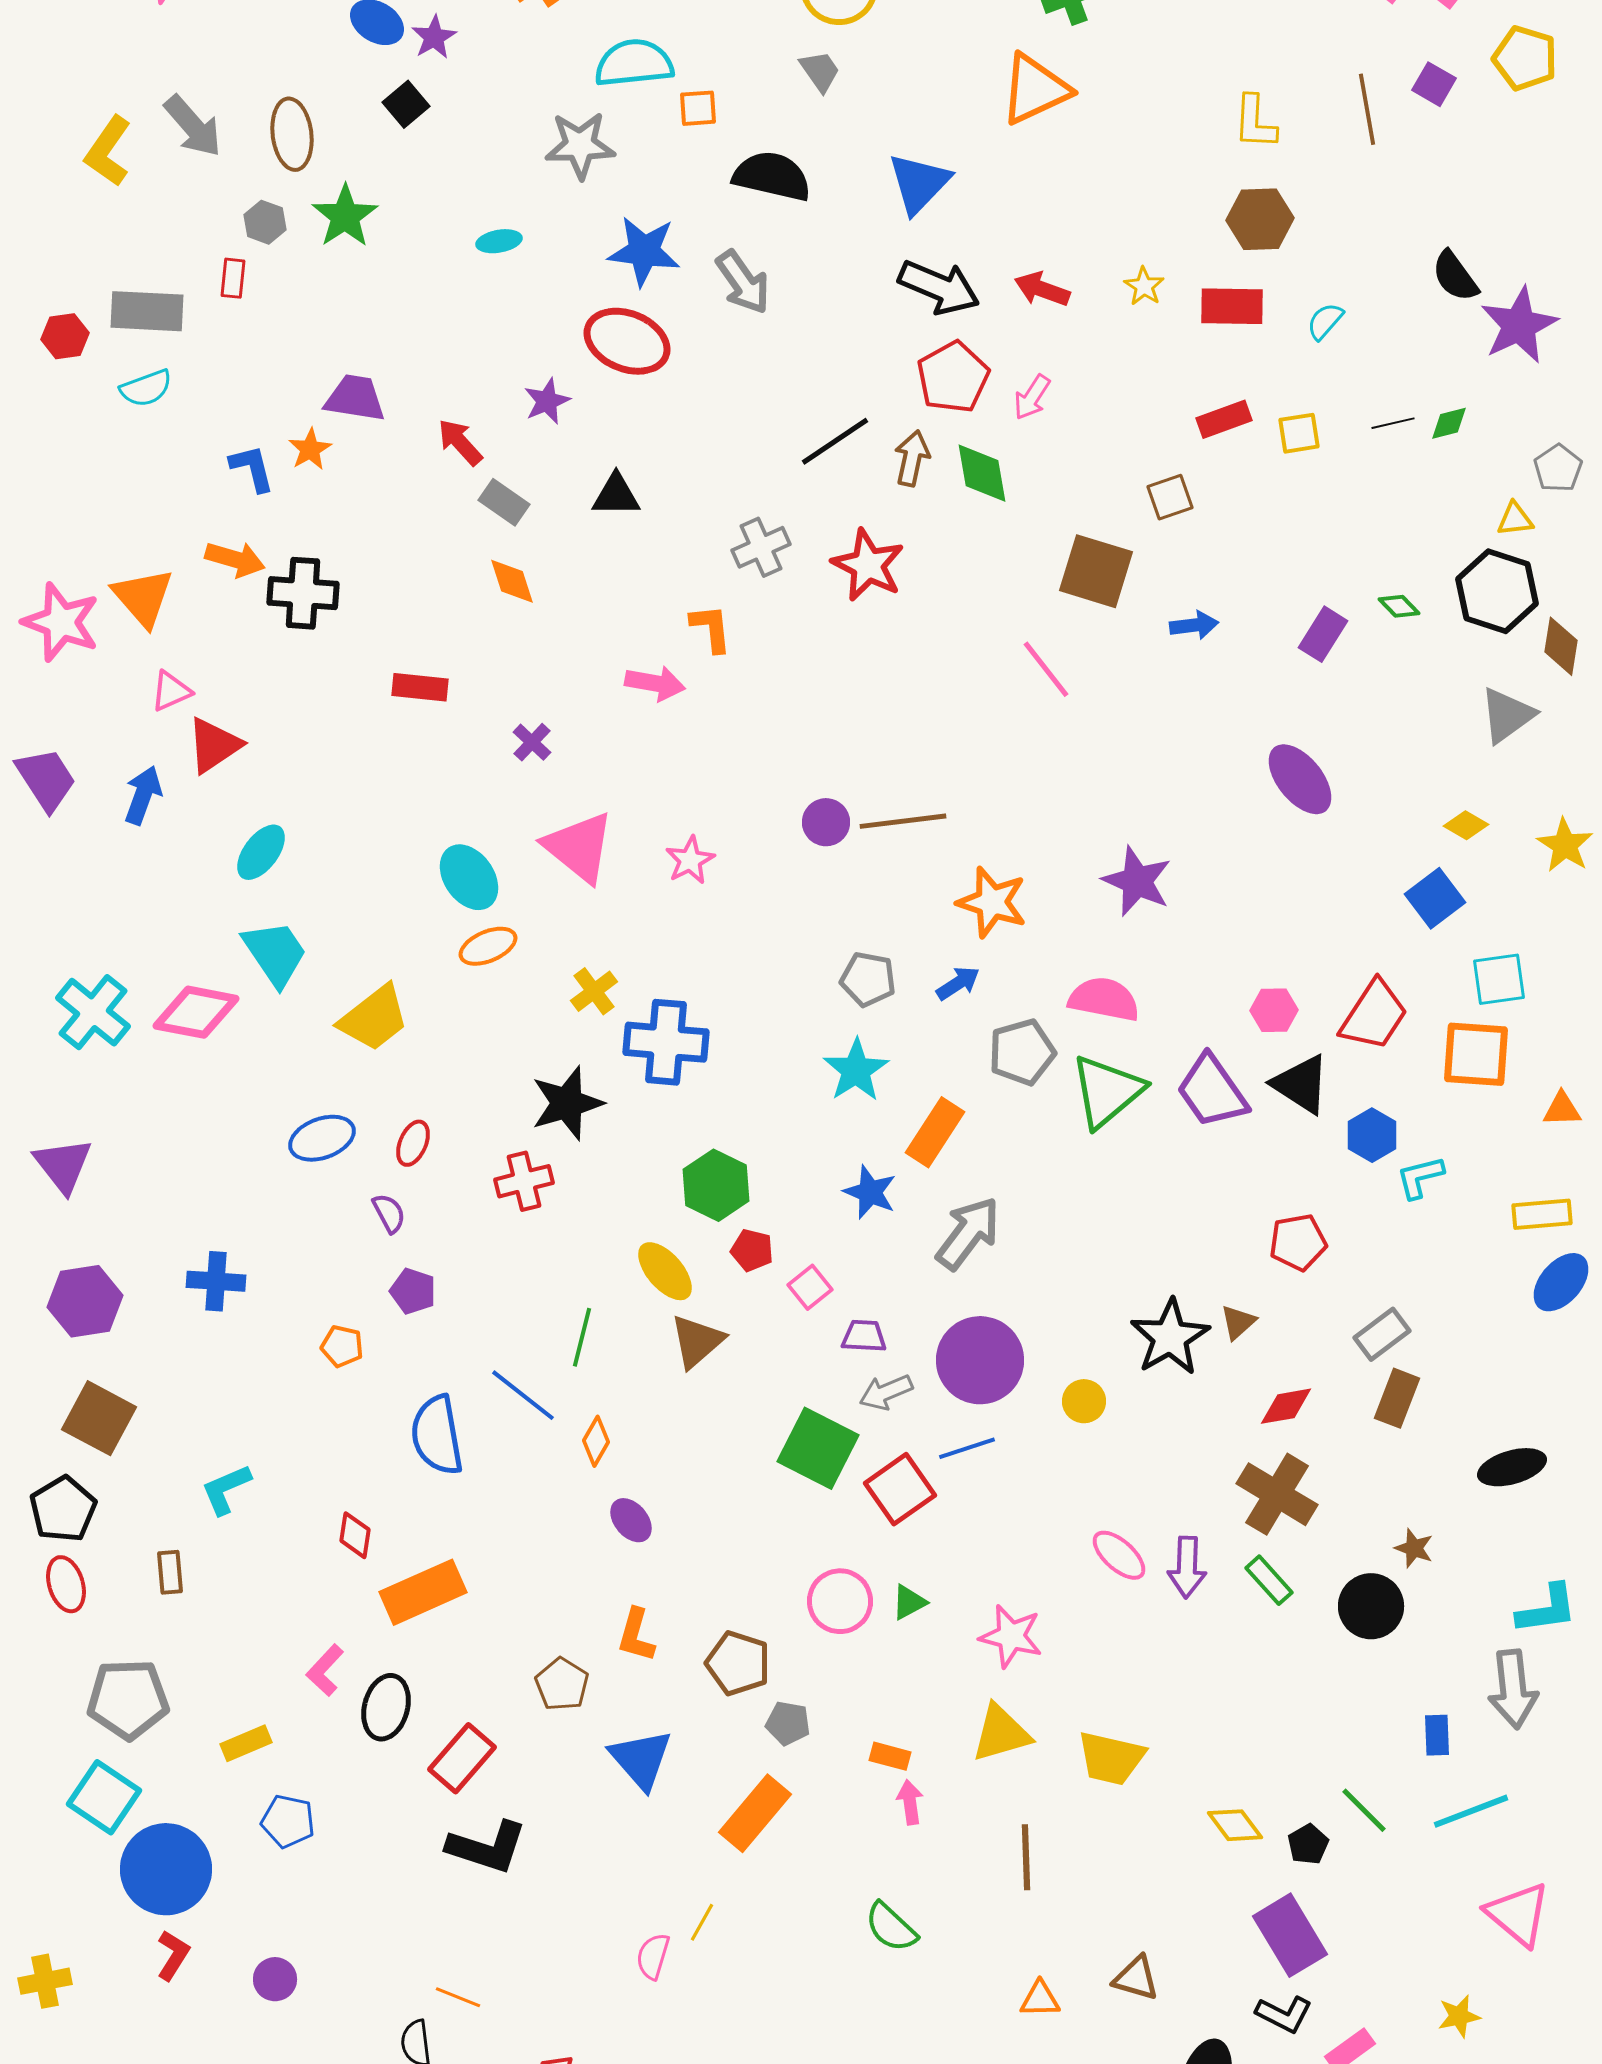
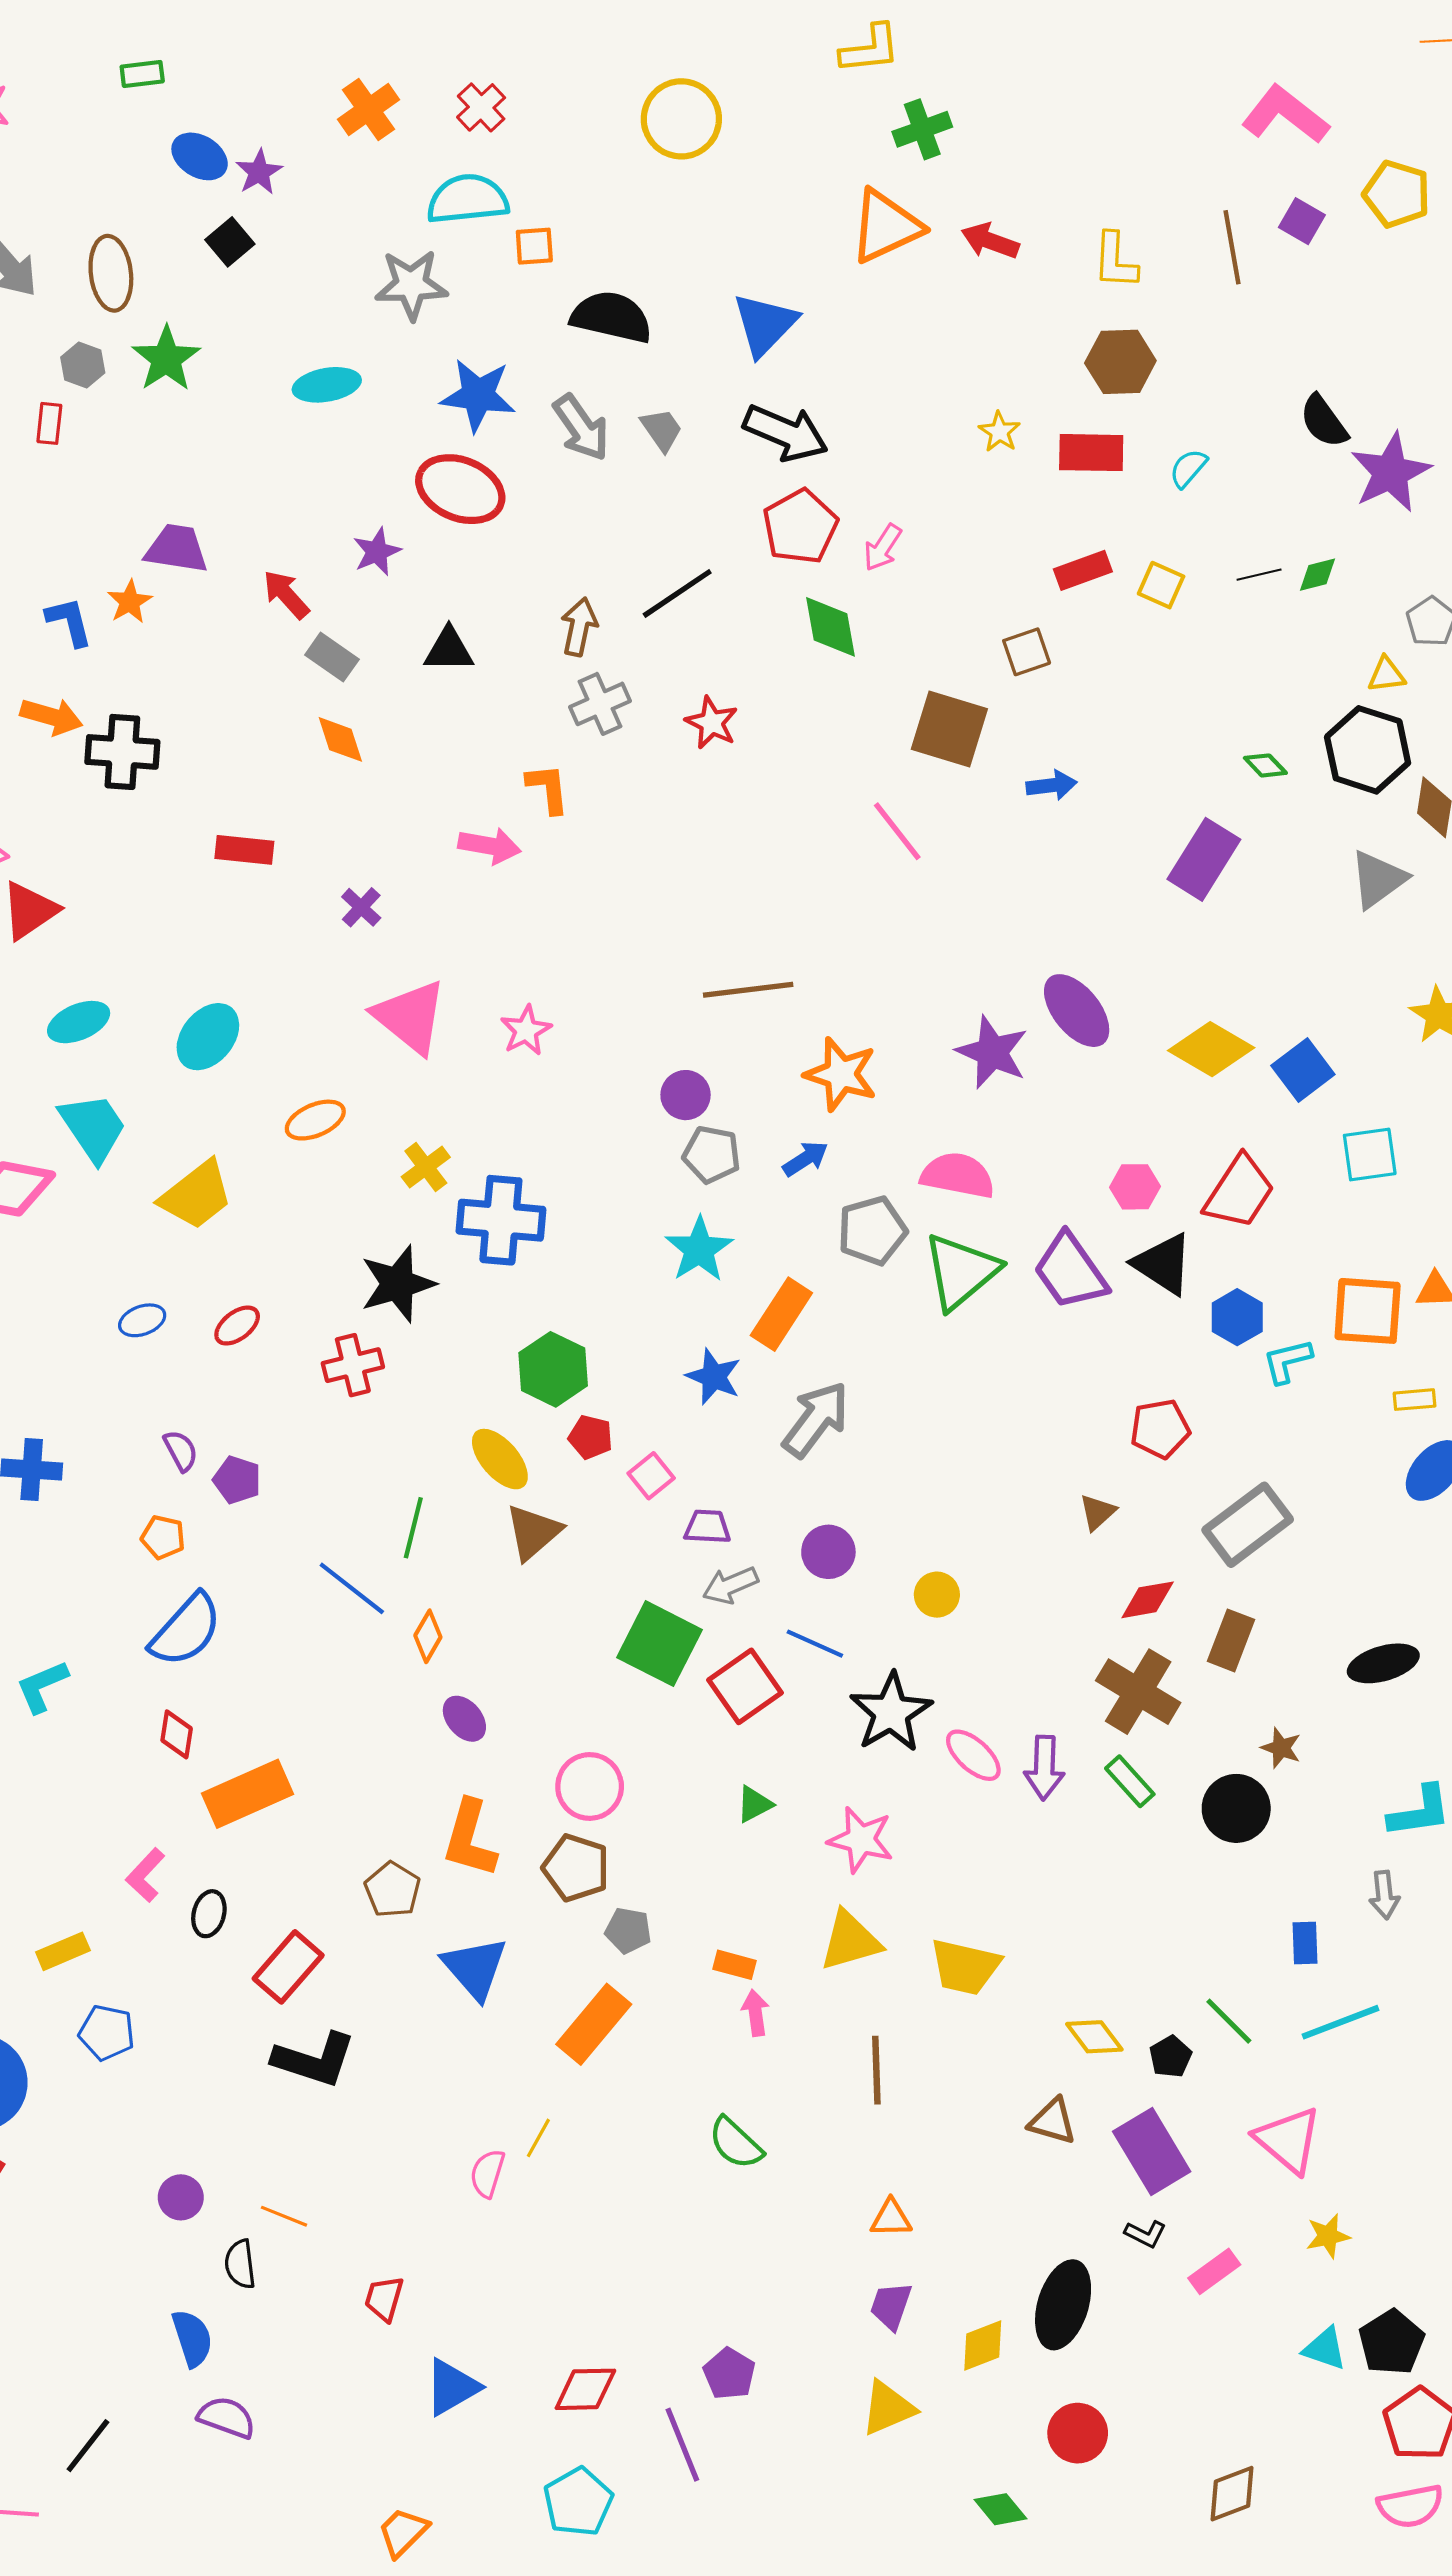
gray trapezoid: (820, 71) -> (662, 430), moved
cyan ellipse: (499, 241) -> (327, 385), size x1.4
red arrow: (1042, 289) -> (990, 241), moved
yellow square: (1299, 433) -> (1161, 585), turned 33
brown arrow: (912, 458) -> (579, 627), moved
red star: (868, 565) -> (712, 723), size x0.7
purple rectangle: (1323, 634) -> (1204, 859), moved, size x1.4
purple ellipse: (1300, 779) -> (1077, 1011), moved
purple circle: (826, 822) -> (686, 1095), moved
yellow diamond: (1466, 825) -> (1211, 1049), moved, size x1.8
cyan ellipse: (261, 852) -> (79, 1022), turned 30
cyan ellipse: (469, 877) -> (208, 1037), moved, turned 74
orange square: (1476, 1054) -> (1368, 1311), moved
blue ellipse: (322, 1138) -> (142, 1320), size x0.7
red ellipse: (413, 1143) -> (237, 1326), turned 30
purple semicircle: (389, 1213) -> (181, 1451), moved
yellow rectangle: (1542, 1214) -> (1415, 1400), size x0.7
gray rectangle: (1382, 1334) -> (1248, 1525), size x1.5
black star: (1170, 1337) -> (891, 1712), moved
purple circle: (980, 1360) -> (828, 1552), size x0.6
brown rectangle: (1397, 1398) -> (1231, 1640), moved
blue semicircle: (437, 1435) -> (186, 1630), moved, turned -128
blue line: (967, 1448) -> (815, 1644), turned 42
pink circle: (840, 1601) -> (590, 1786), moved
orange L-shape: (636, 1635) -> (470, 1839), size x1.4
gray arrow: (1513, 1689) -> (1384, 1895), size x0.6
black ellipse: (386, 1707) -> (209, 1914), size x0.7
pink triangle: (1518, 1914) -> (1288, 2140), moved
brown triangle: (1136, 1978) -> (1053, 2121), moved
purple circle: (275, 1979) -> (181, 2197), moved
black L-shape: (1284, 2014) -> (1145, 2234), size x0.7

